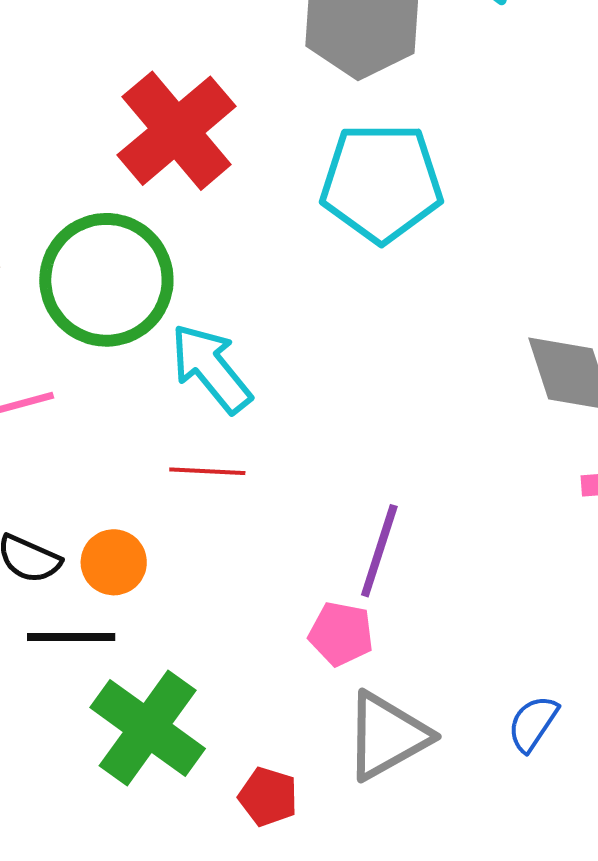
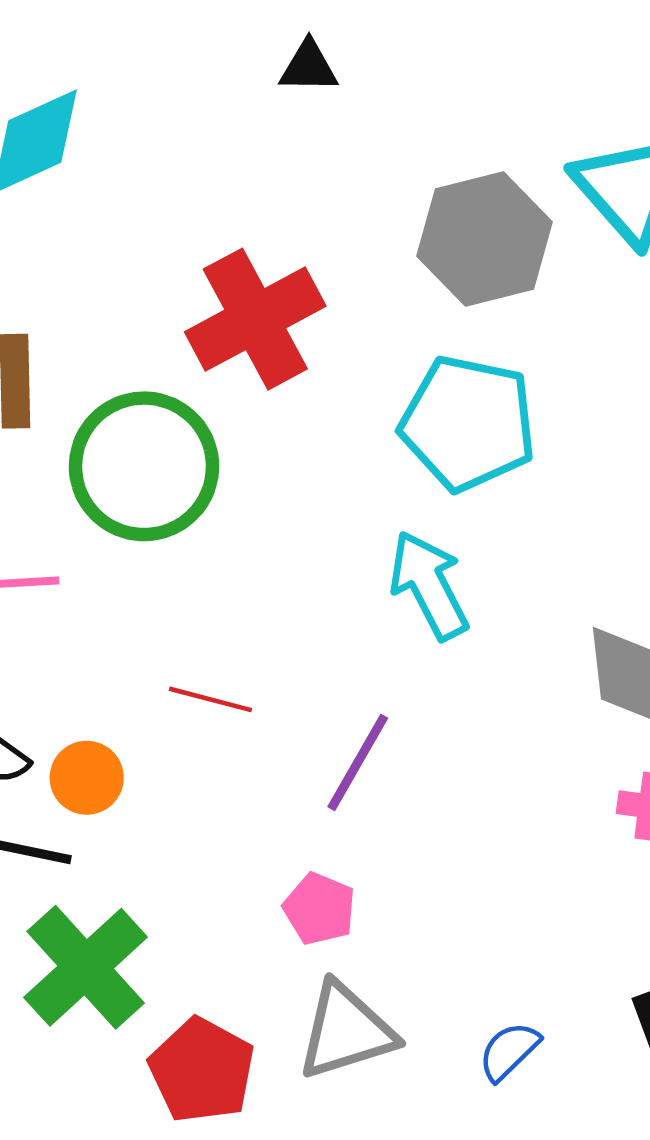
cyan arrow: (211, 368) -> (429, 585), moved
purple line: (379, 551) -> (358, 762), moved
red pentagon: (268, 797) -> (202, 1070), size x1.6

